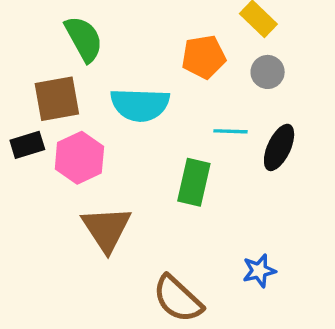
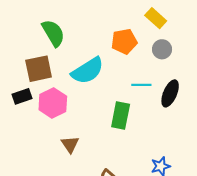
cyan semicircle: (140, 105) -> (88, 71), turned -32
brown triangle: (106, 229) -> (70, 144), size x0.6

